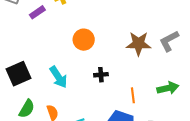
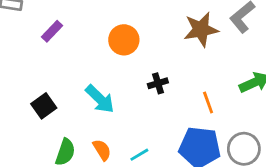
purple rectangle: (37, 12) -> (52, 31), moved
black square: (19, 74) -> (44, 106), size x0.7

